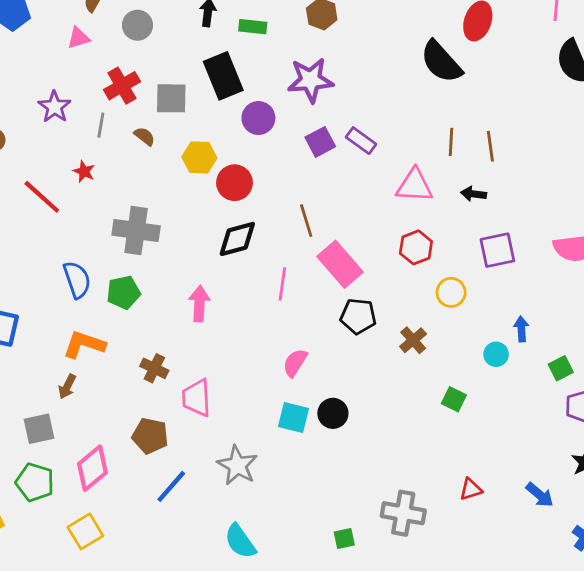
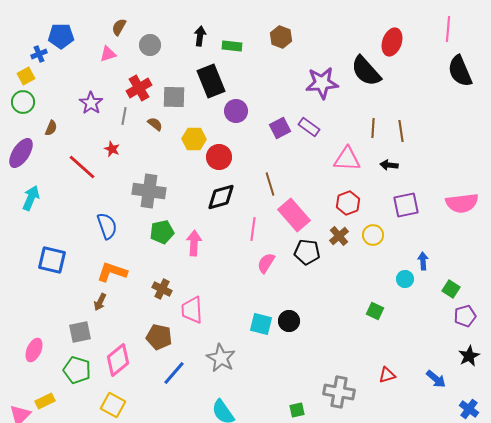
purple star: (310, 80) -> (322, 83), moved
green pentagon: (123, 292) -> (162, 232), moved
brown cross: (413, 340) -> (339, 236), moved
pink semicircle: (295, 363) -> (266, 263), moved
green square: (561, 368) -> (451, 289), turned -30
yellow square: (85, 531) -> (113, 405), turned -30

